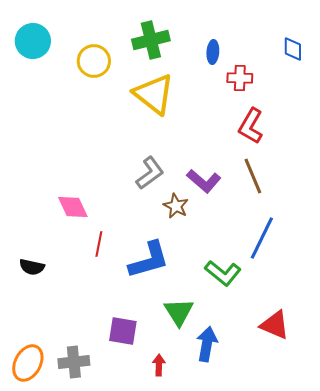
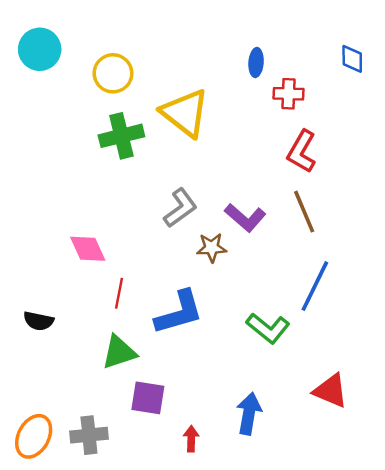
green cross: (151, 40) -> (121, 136), moved
brown star: (176, 206) -> (212, 248), turned -30
green triangle: (179, 312) -> (119, 352), moved, turned 44

